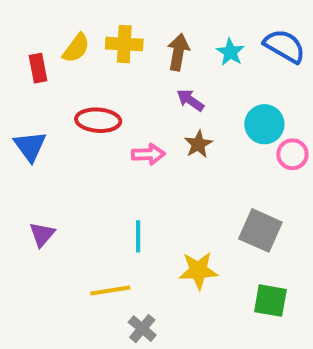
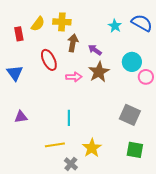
brown arrow: (178, 52) -> (73, 43), moved
red ellipse: (98, 120) -> (49, 60), turned 60
brown star: (198, 144) -> (99, 72), size x1.5
purple triangle: (42, 234) -> (21, 117), turned 40
yellow star: (198, 270) -> (92, 148), moved, turned -30

